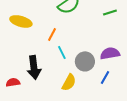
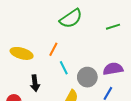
yellow ellipse: (21, 21) -> (22, 53), moved
black arrow: (34, 67) -> (35, 83), size x0.7

